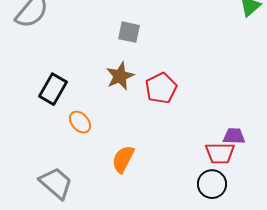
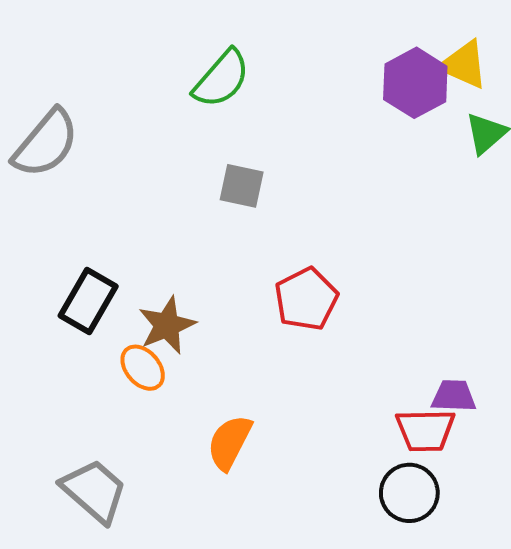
brown star: (120, 76) -> (167, 325), moved

